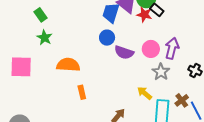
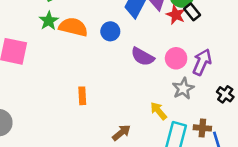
blue circle: (107, 38) -> (110, 31), moved
orange semicircle: (68, 65) -> (73, 27), moved
brown cross: (182, 100) -> (202, 128), turned 32

